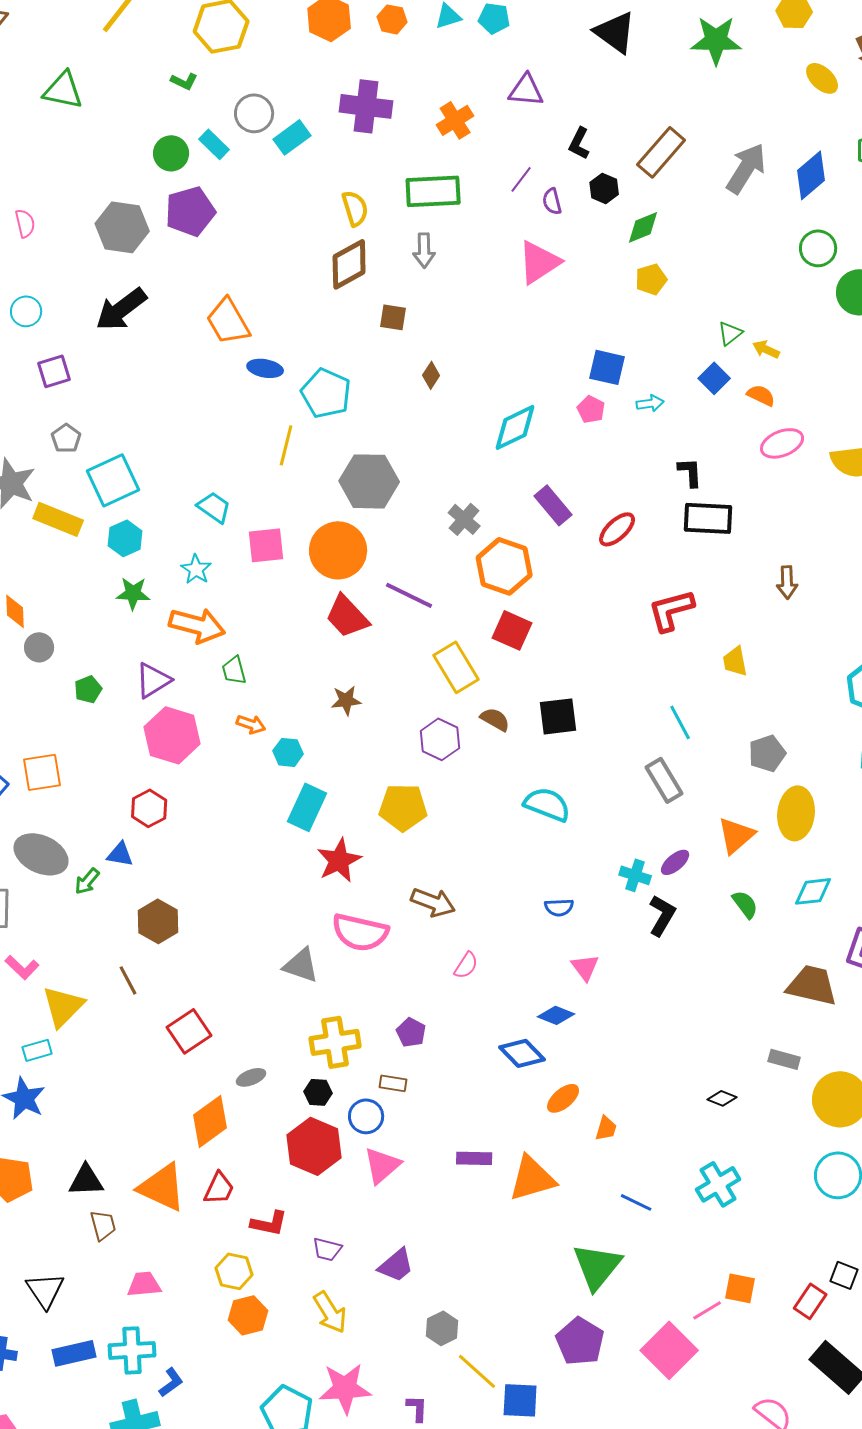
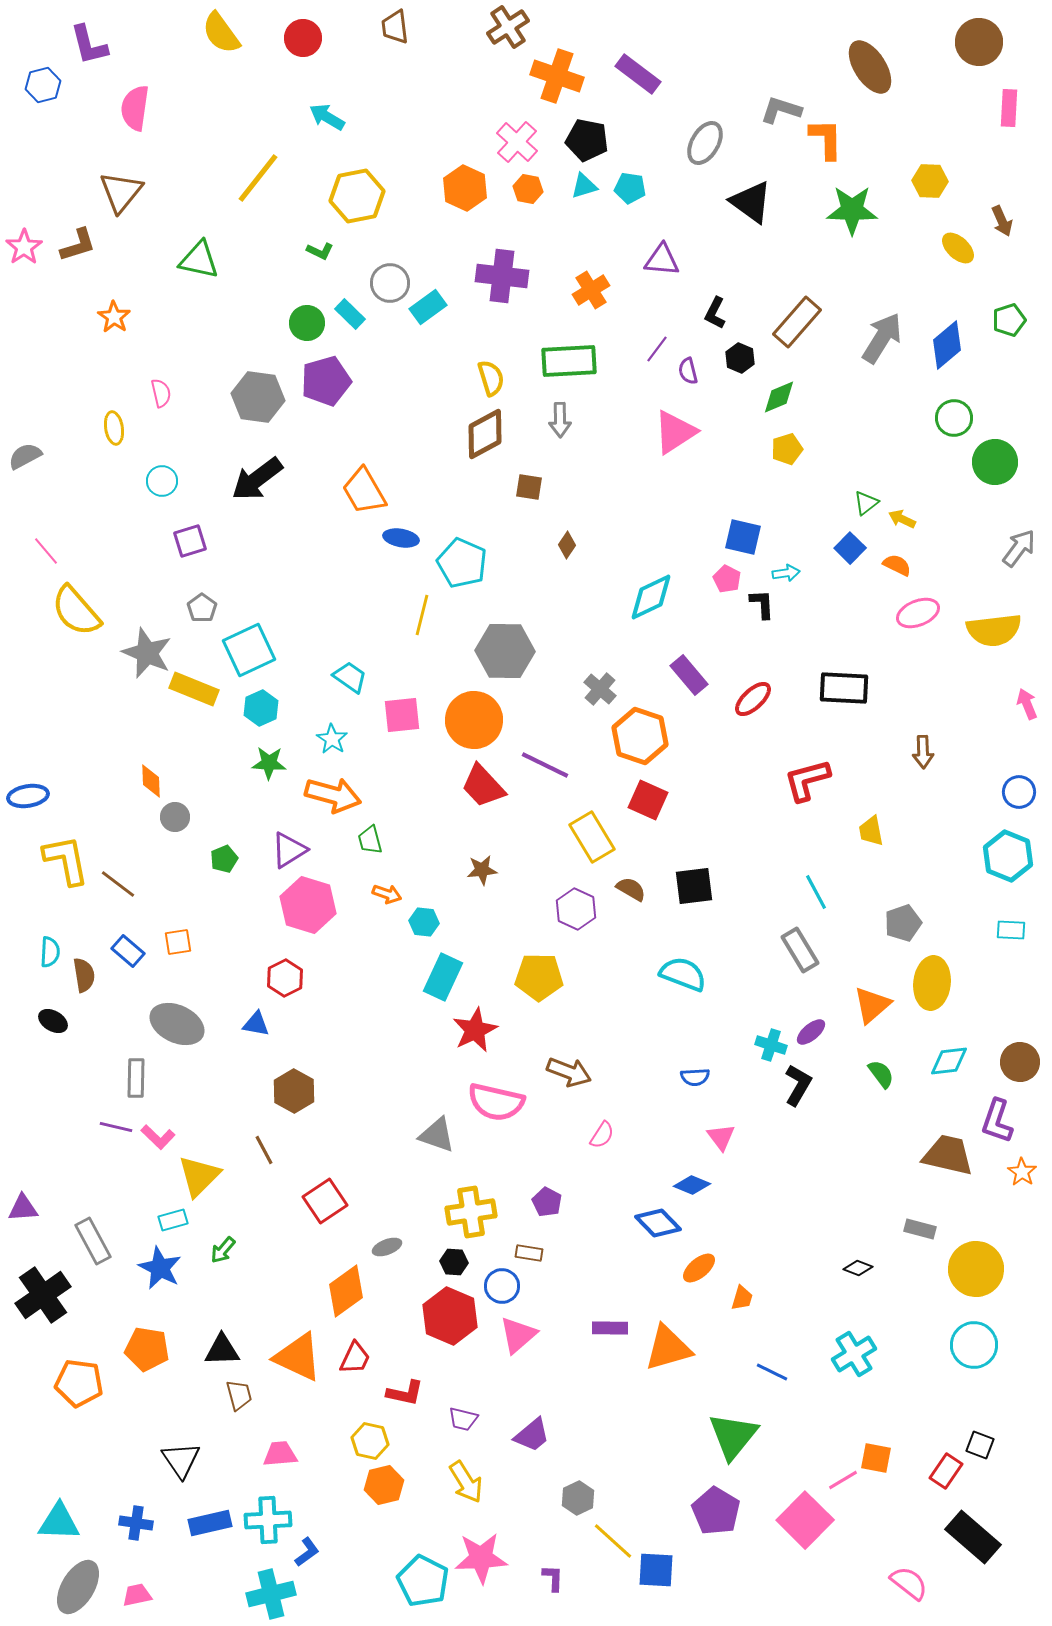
black L-shape: (690, 472) -> (762, 604), moved
orange square: (42, 772) -> (178, 942), size x0.7
green arrow: (87, 881) -> (223, 1250), moved

